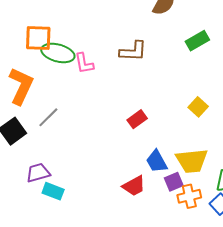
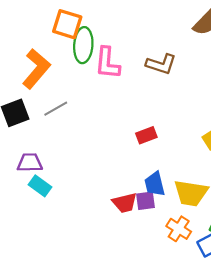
green ellipse: (58, 53) -> (83, 45), turned 64
pink L-shape: (84, 63) -> (107, 63), size x1.4
purple square: (174, 182) -> (145, 201), moved
orange cross: (189, 196) -> (179, 229), turned 30

